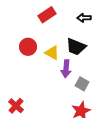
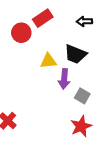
red circle: (28, 47) -> (21, 33), moved
yellow triangle: (52, 53) -> (48, 61), turned -35

